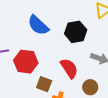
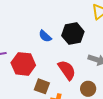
blue semicircle: (38, 25) -> (45, 36), moved, size x0.6

